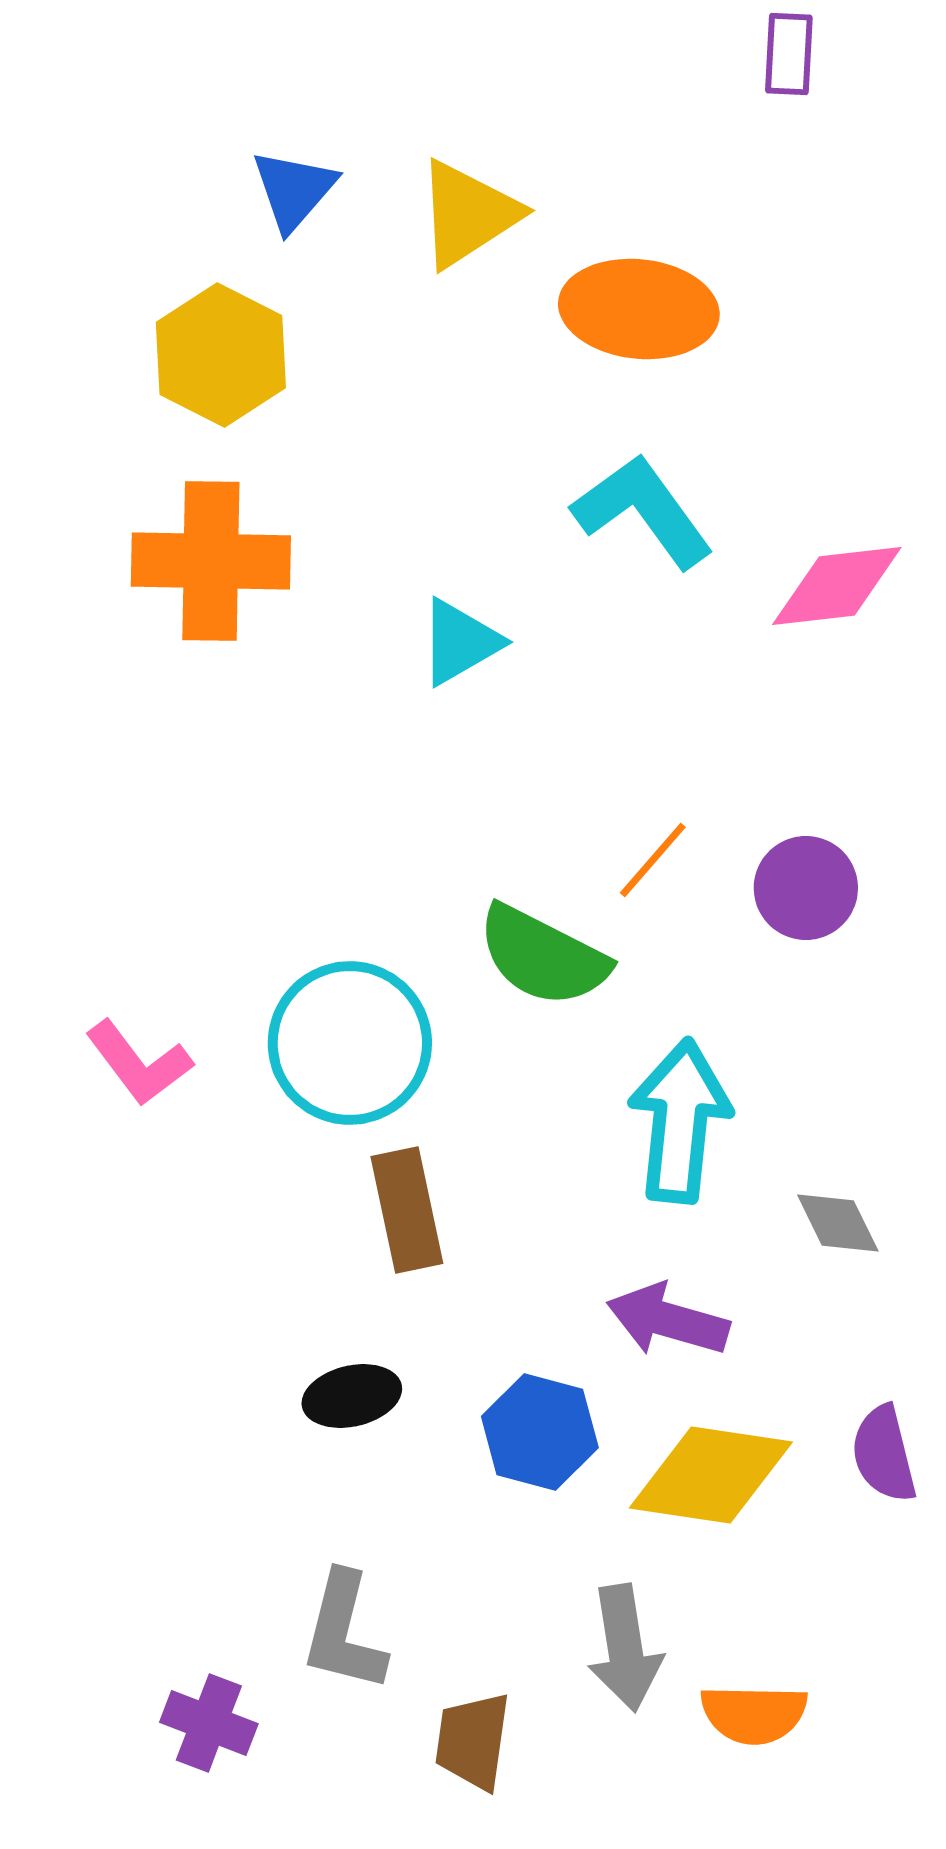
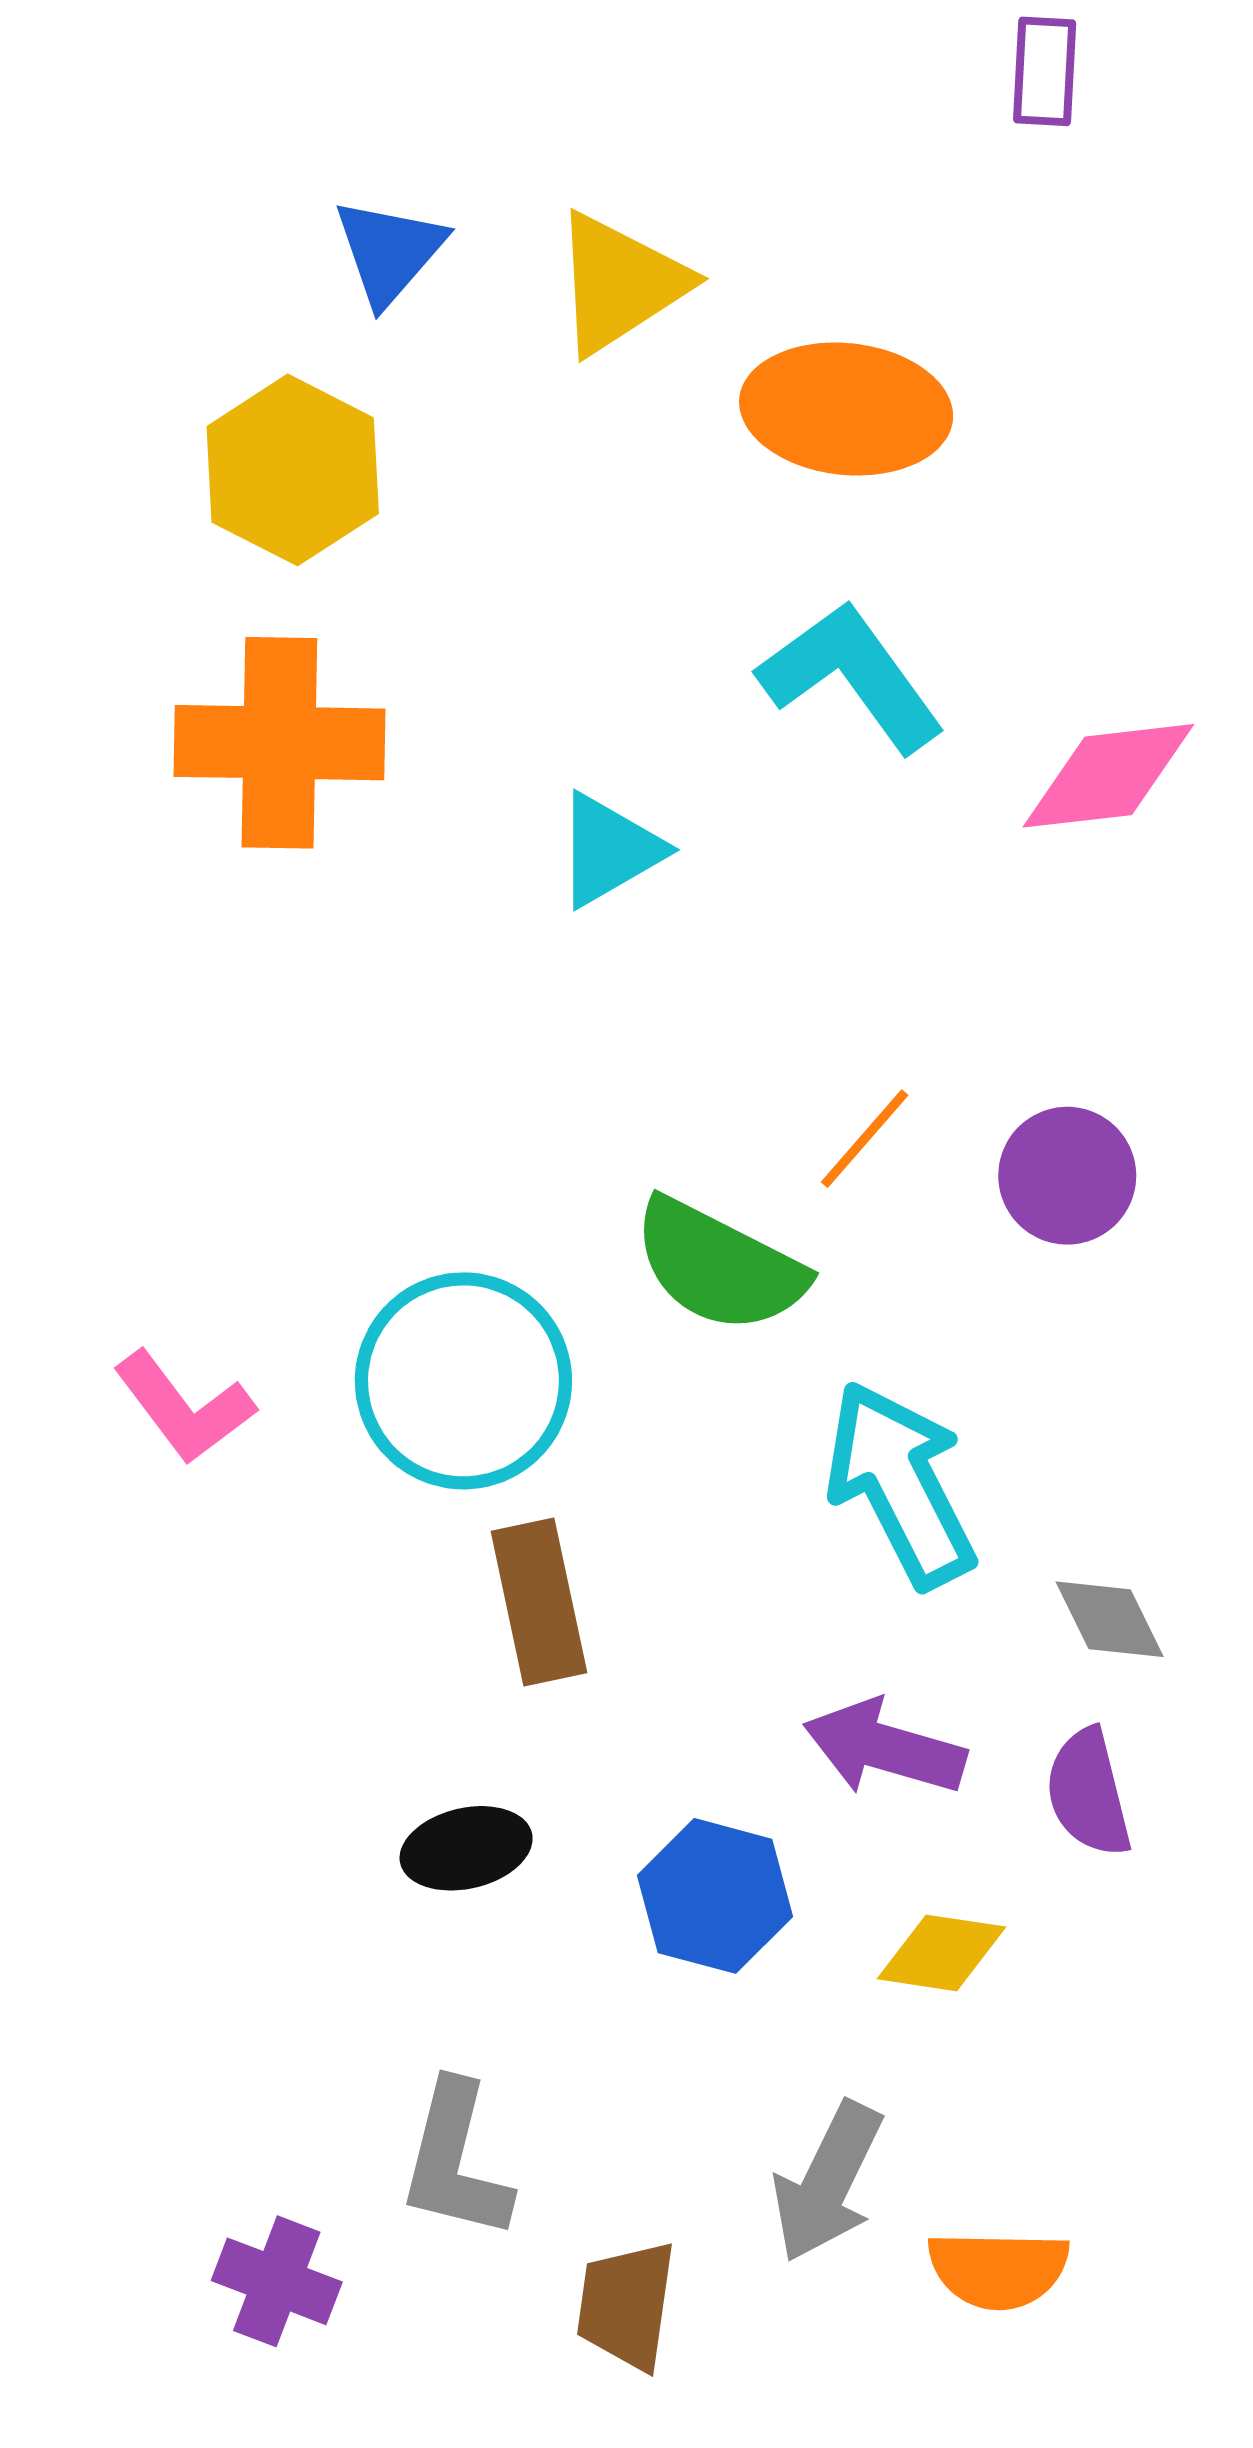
cyan arrow: (680, 1121) -> (900, 1484), turned -33
purple semicircle: (884, 1454) -> (1088, 1793), moved
yellow diamond: (711, 1475) -> (941, 1953), size x0.6
gray arrow: (625, 1648) -> (828, 2182), turned 35

